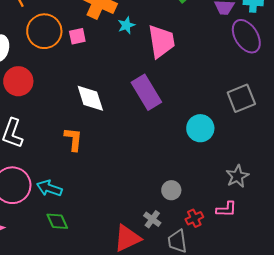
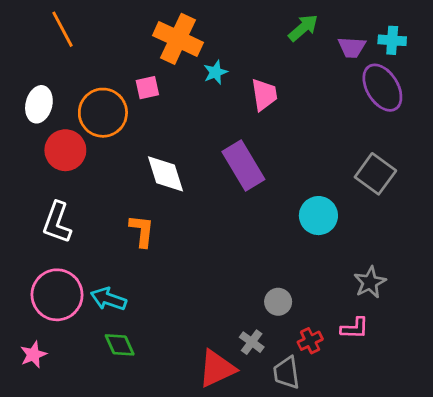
orange circle: (44, 31) -> (103, 113), moved
pink trapezoid: (161, 41) -> (264, 95), size x0.7
gray square: (241, 98) -> (375, 174), turned -32

